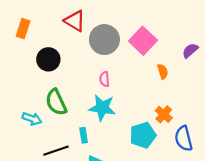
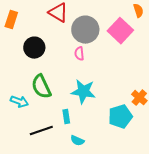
orange semicircle: (163, 71) -> (138, 11), moved
pink semicircle: (104, 79) -> (79, 54), moved

